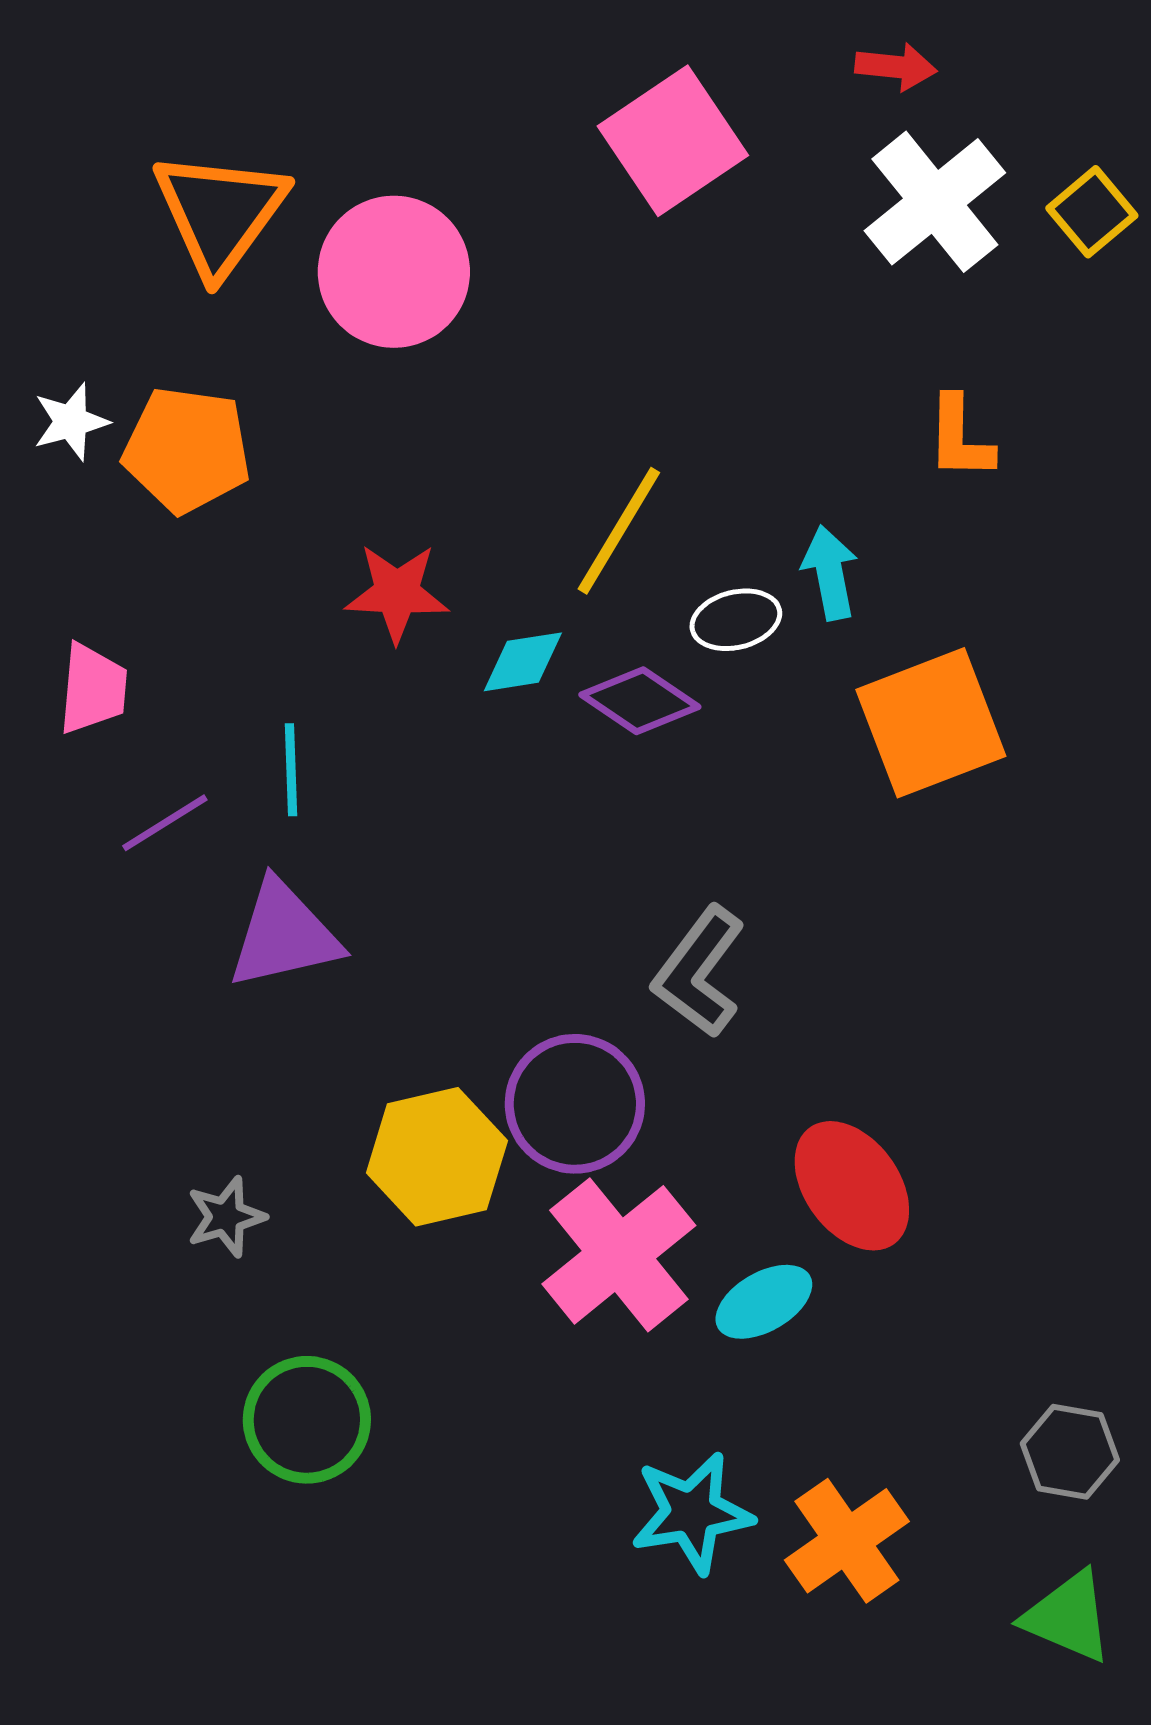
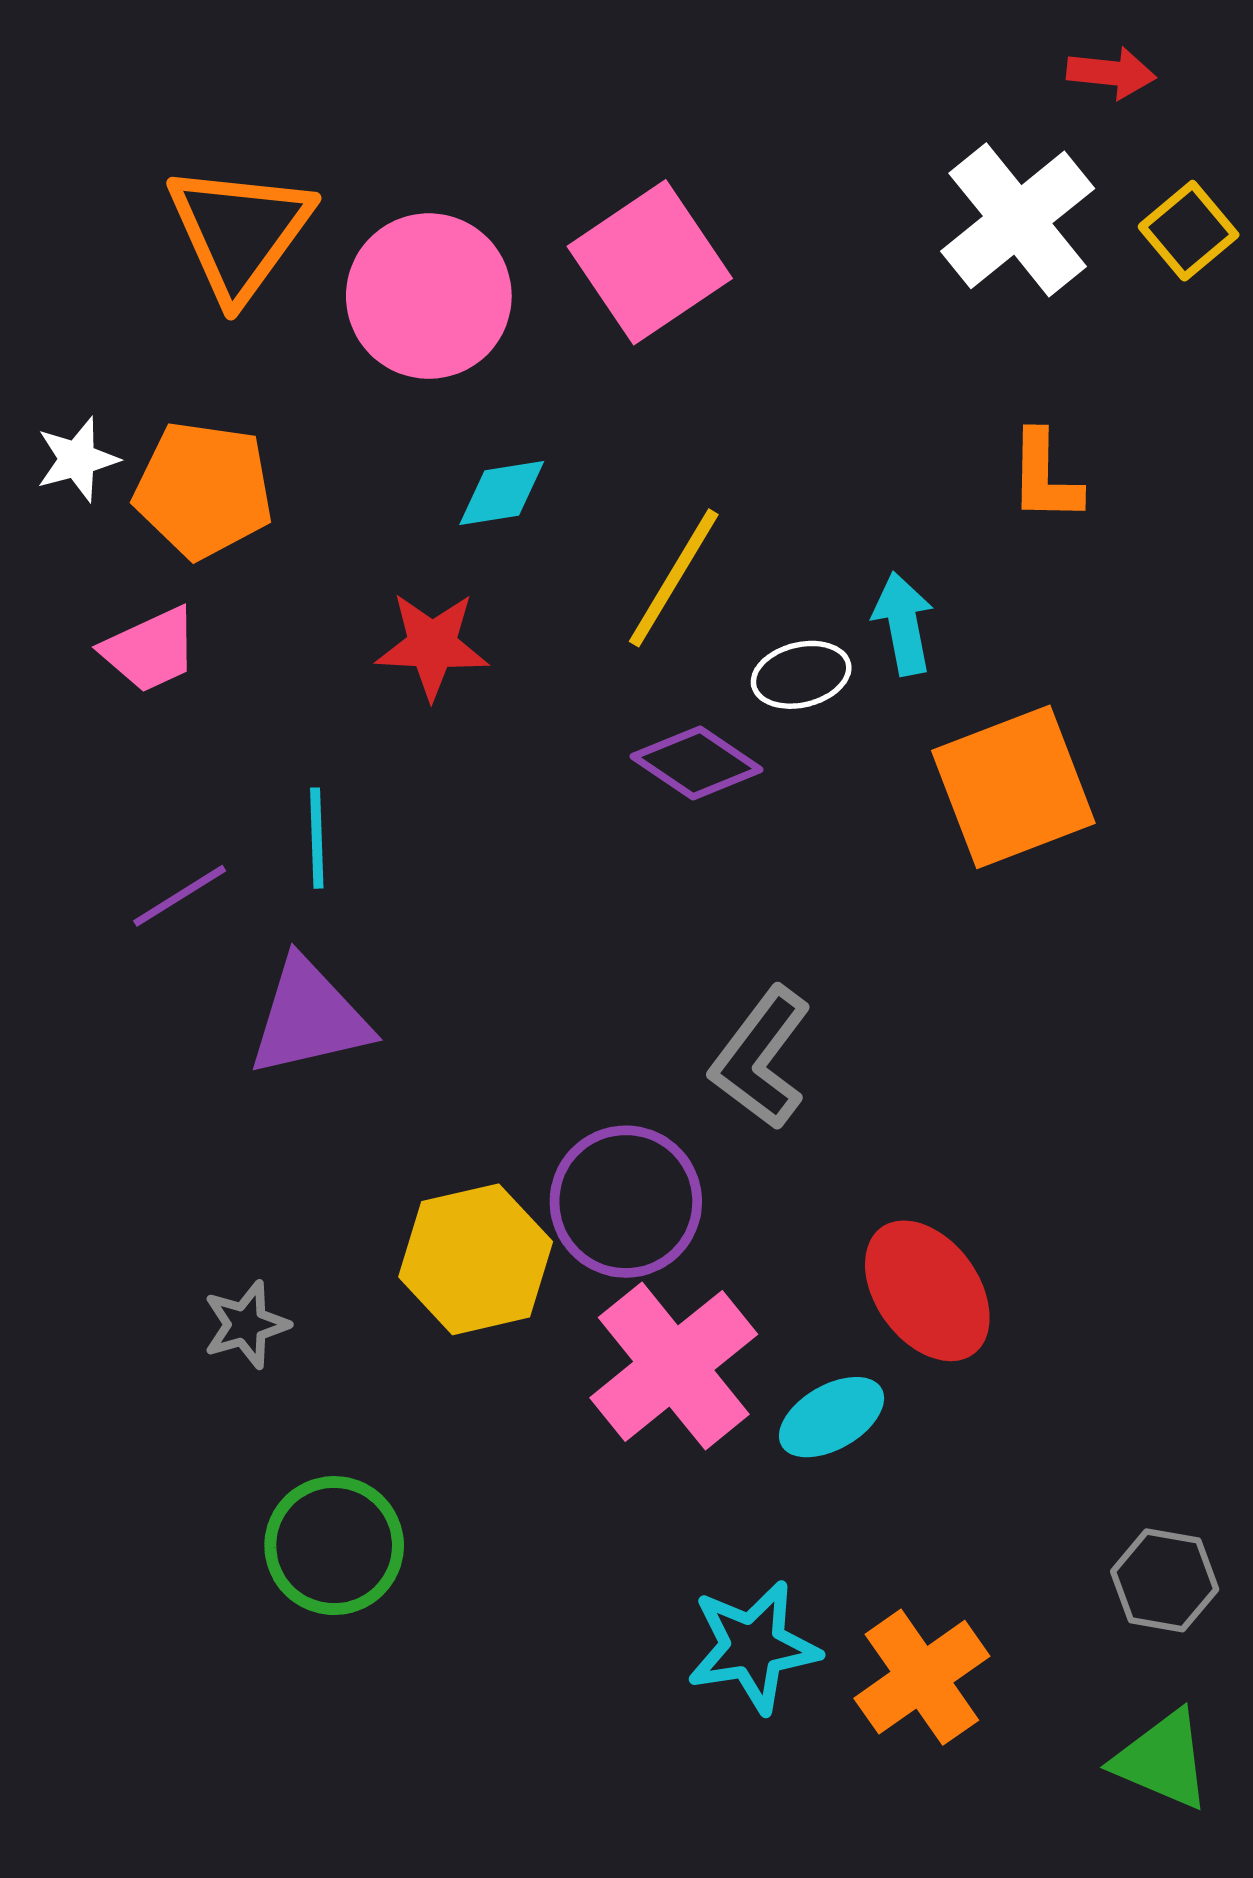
red arrow: (896, 67) -> (1111, 73), moved
pink square: (673, 141) -> (650, 262), moved
cyan diamond: (523, 662) -> (502, 493), moved
pink trapezoid: (93, 689) -> (150, 650), moved, turned 60

